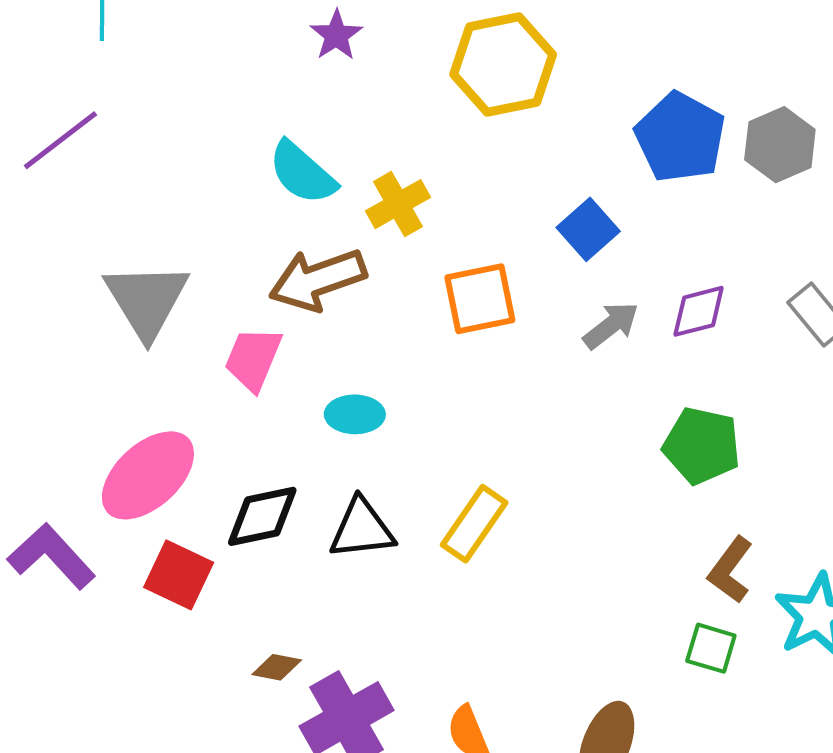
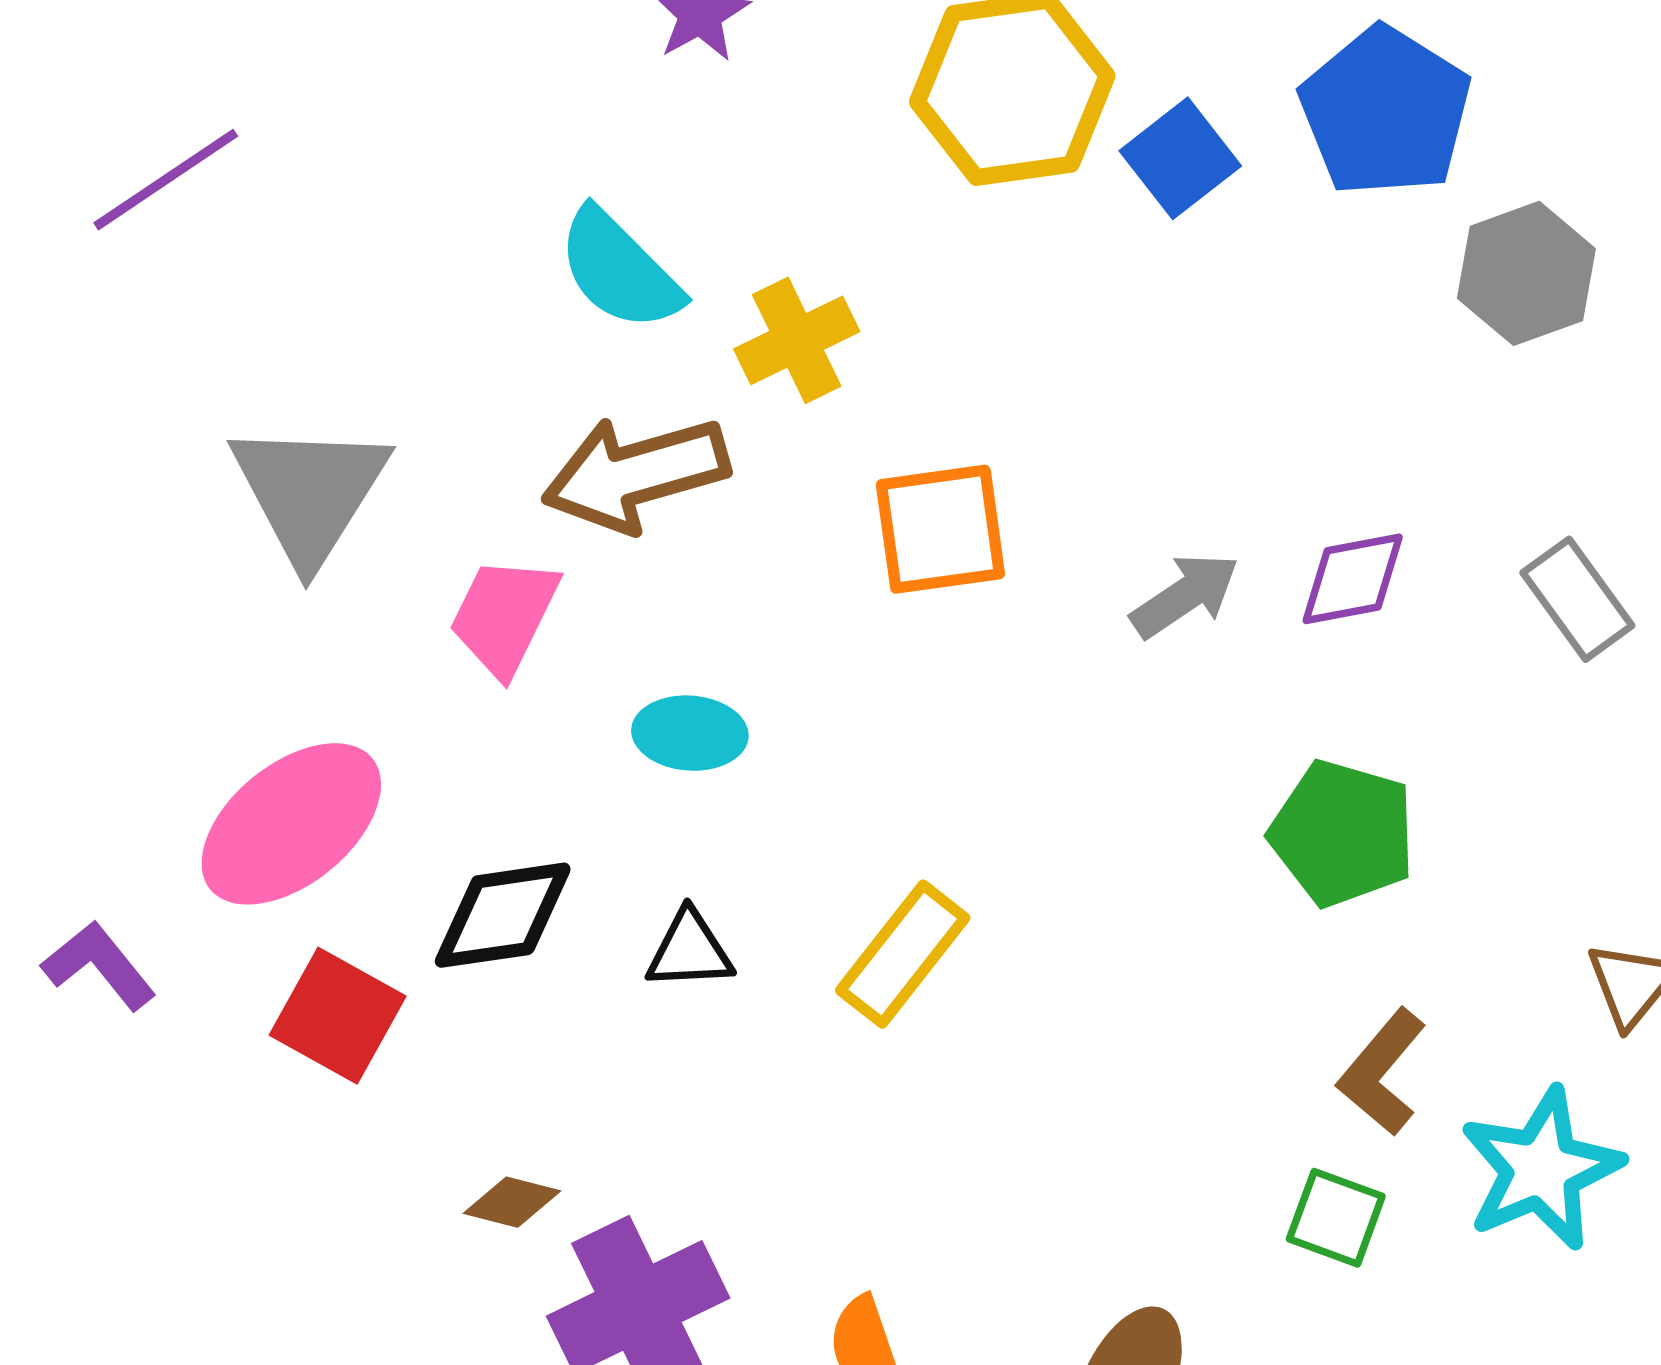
blue pentagon: (680, 137) -> (1385, 112), moved
blue square: (588, 229) -> (1180, 158), moved
black triangle: (362, 529) -> (690, 950), size x0.7
purple L-shape: (51, 556) -> (99, 965), size x0.7

